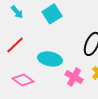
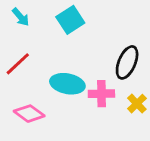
pink cross: (74, 77) -> (101, 94), moved, turned -30

